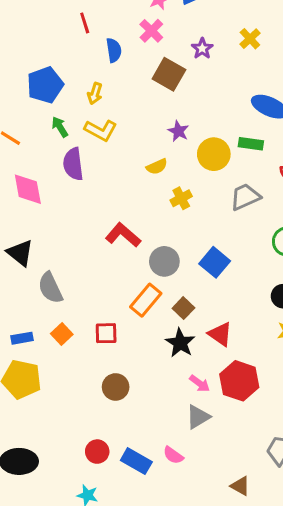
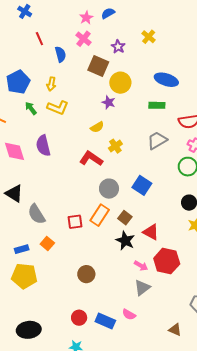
yellow circle: (214, 154) -> (120, 83), moved
purple semicircle: (73, 164) -> (43, 146), moved
red L-shape: (123, 235) -> (91, 159), moved
red square: (106, 333) -> (75, 222), moved

